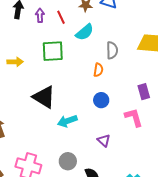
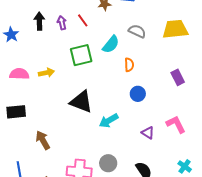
cyan semicircle: (85, 32) -> (111, 44), moved
gray semicircle: (112, 50) -> (137, 31), moved, turned -54
pink L-shape: (134, 117) -> (176, 124), moved
gray circle: (68, 161) -> (108, 163), moved

